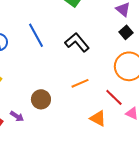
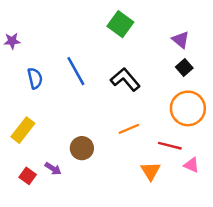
red line: (114, 97) -> (170, 146), turned -30
orange triangle: (98, 118) -> (151, 171), turned 30

